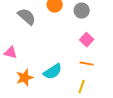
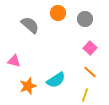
orange line: (87, 64) -> (90, 72), turned 32

